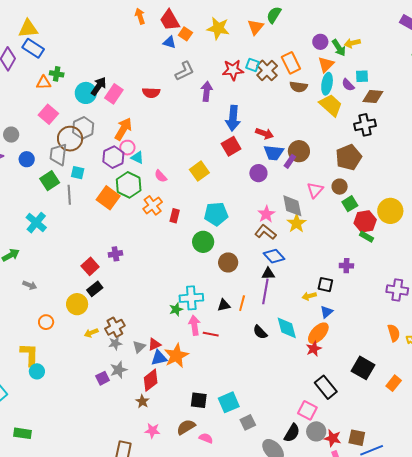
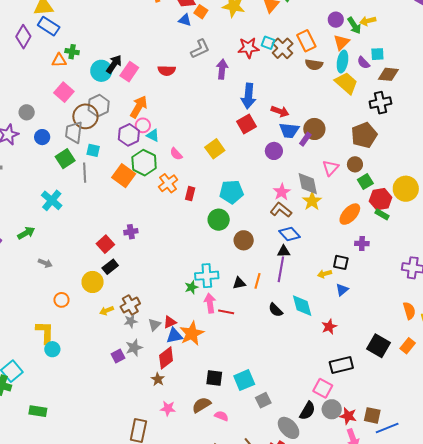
orange ellipse: (318, 333) -> (350, 214), moved
orange rectangle: (394, 383) -> (408, 346), moved
black rectangle: (326, 387) -> (341, 365), turned -65

